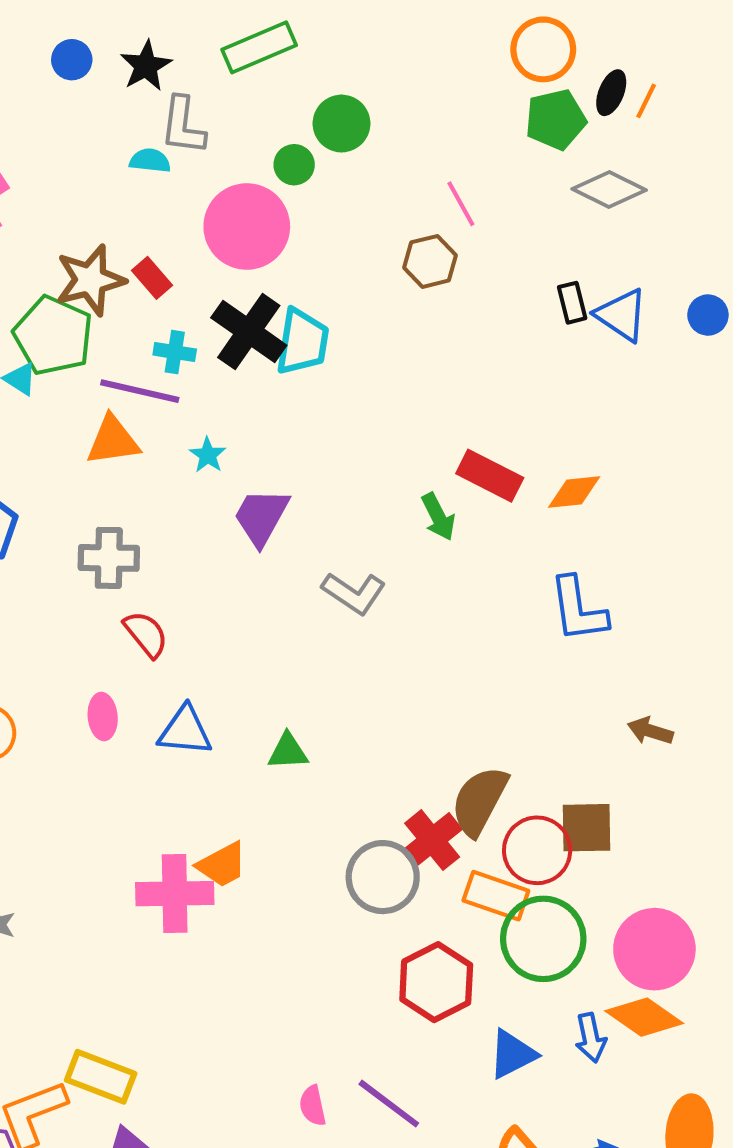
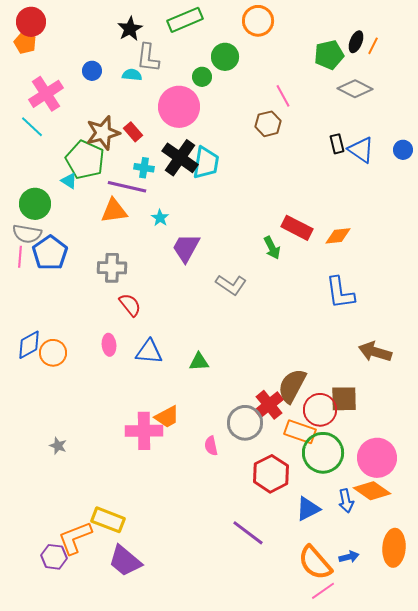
orange circle: (543, 49) -> (258, 21), moved
blue circle: (72, 60) -> (92, 71), moved
brown arrow: (650, 731) -> (375, 352), size x1.5
pink semicircle: (313, 1106) -> (211, 446), moved

